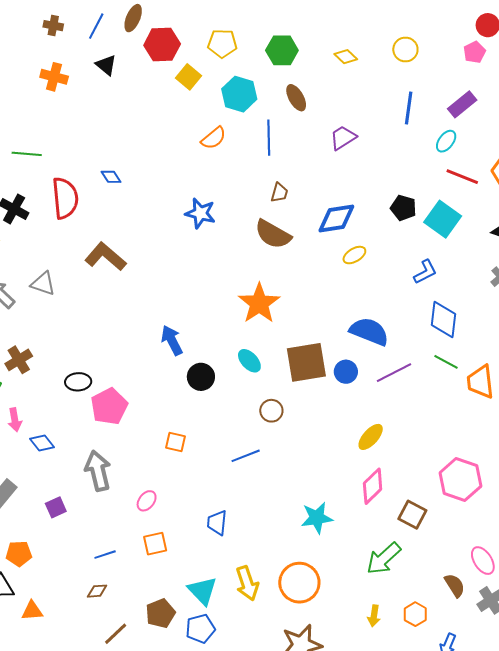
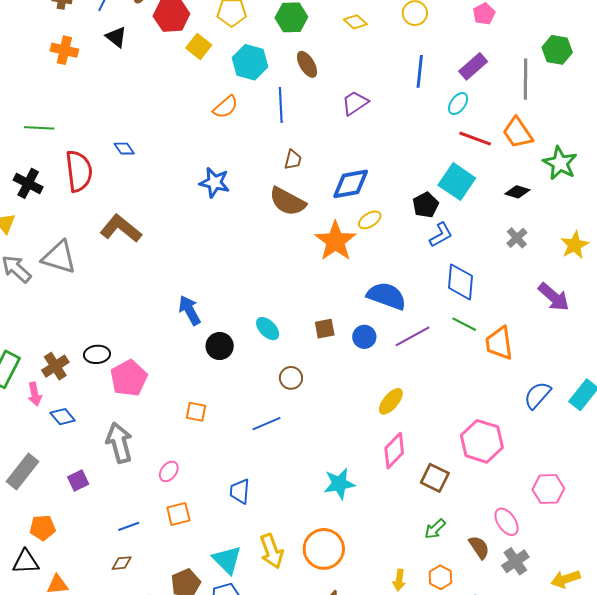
black pentagon: (403, 208) -> (426, 205), moved, turned 30
gray triangle: (43, 284) -> (59, 257), size x1.4
orange star: (259, 303) -> (335, 241), moved
brown cross: (19, 360) -> (55, 366), moved
brown square: (306, 362) -> (325, 329), size x0.5
green arrow: (384, 558) -> (435, 529), moved, size x0.6

